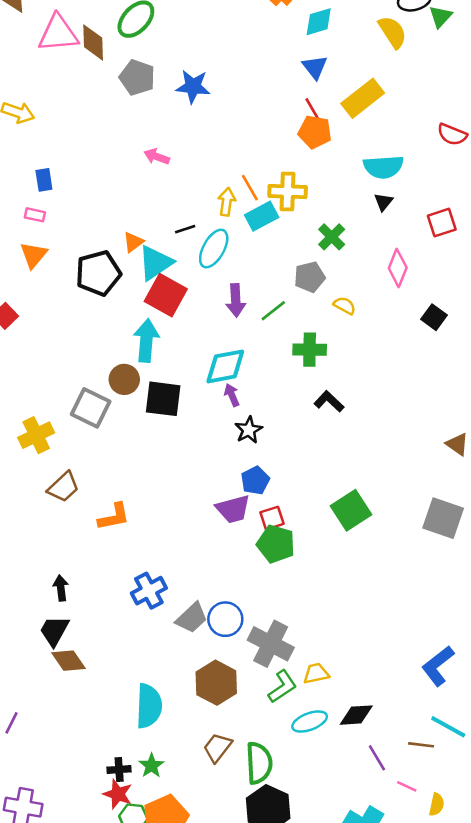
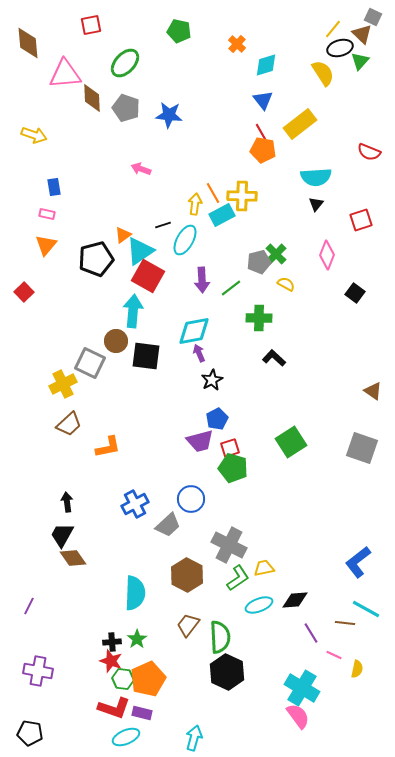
brown diamond: (93, 42) -> (92, 98), moved
green cross: (332, 237) -> (276, 254), moved
yellow cross: (36, 435) -> (63, 384), moved
blue circle: (225, 619) -> (191, 499), moved

